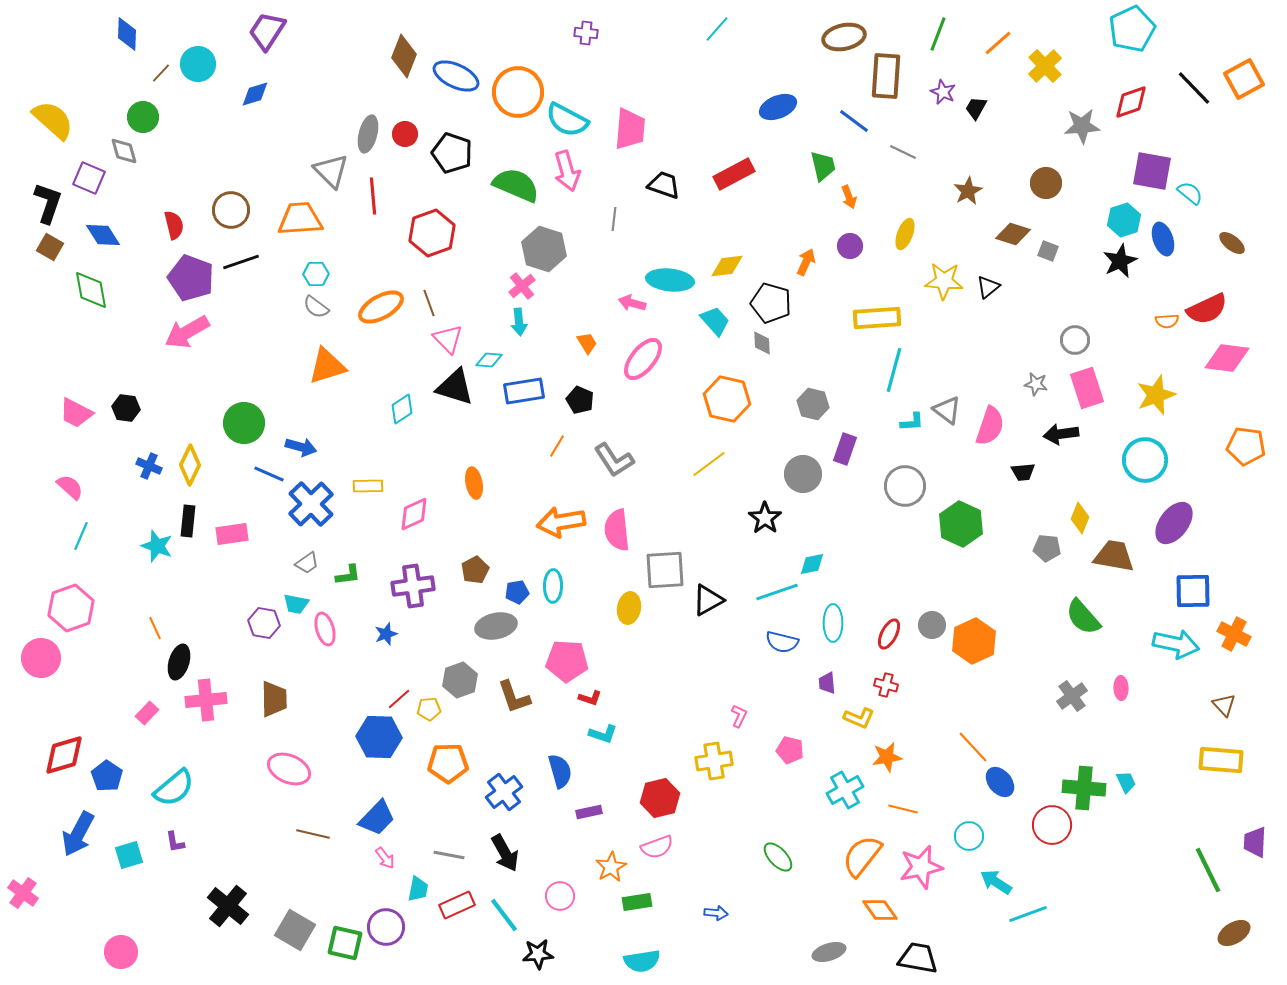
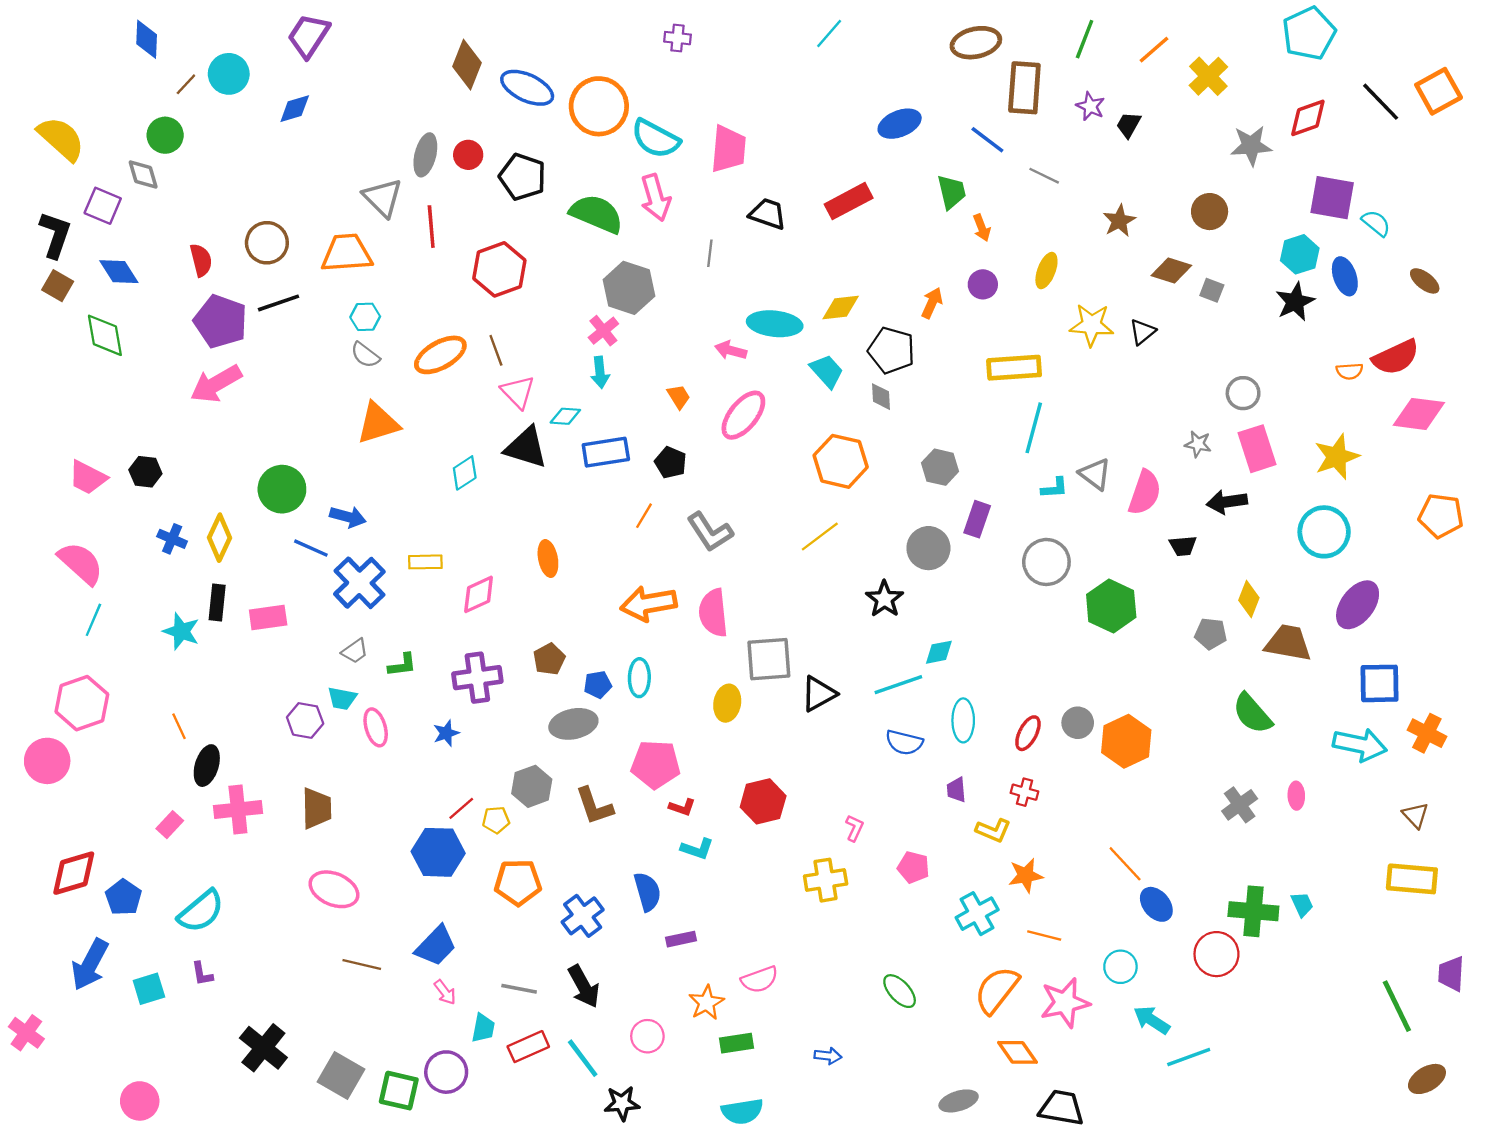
pink semicircle: (70, 487) -> (81, 563), size x1.5
red hexagon: (660, 798) -> (763, 801), moved

